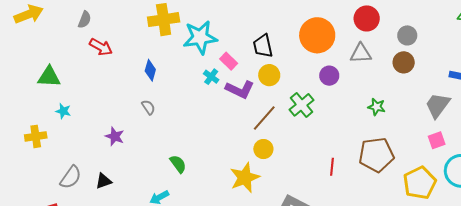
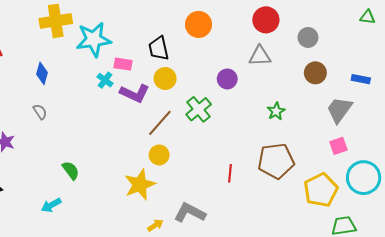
orange circle: (317, 35) -> (199, 24), moved, size x0.7
pink rectangle: (229, 61) -> (123, 64), turned -36
brown circle: (404, 62) -> (315, 73), moved
green star: (377, 107) -> (276, 111), turned 30

